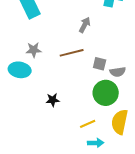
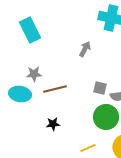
brown line: (72, 53) -> (55, 89), moved

